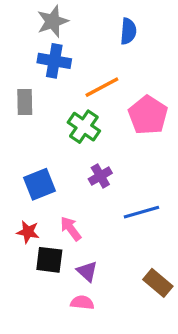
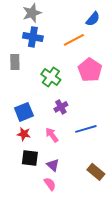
blue semicircle: (128, 31) -> (93, 19), moved, turned 35
orange line: (102, 87) -> (74, 40), moved
pink arrow: (71, 229) -> (52, 135), moved
red star: (28, 232) -> (24, 134), moved
pink semicircle: (82, 303) -> (50, 184), turned 48

